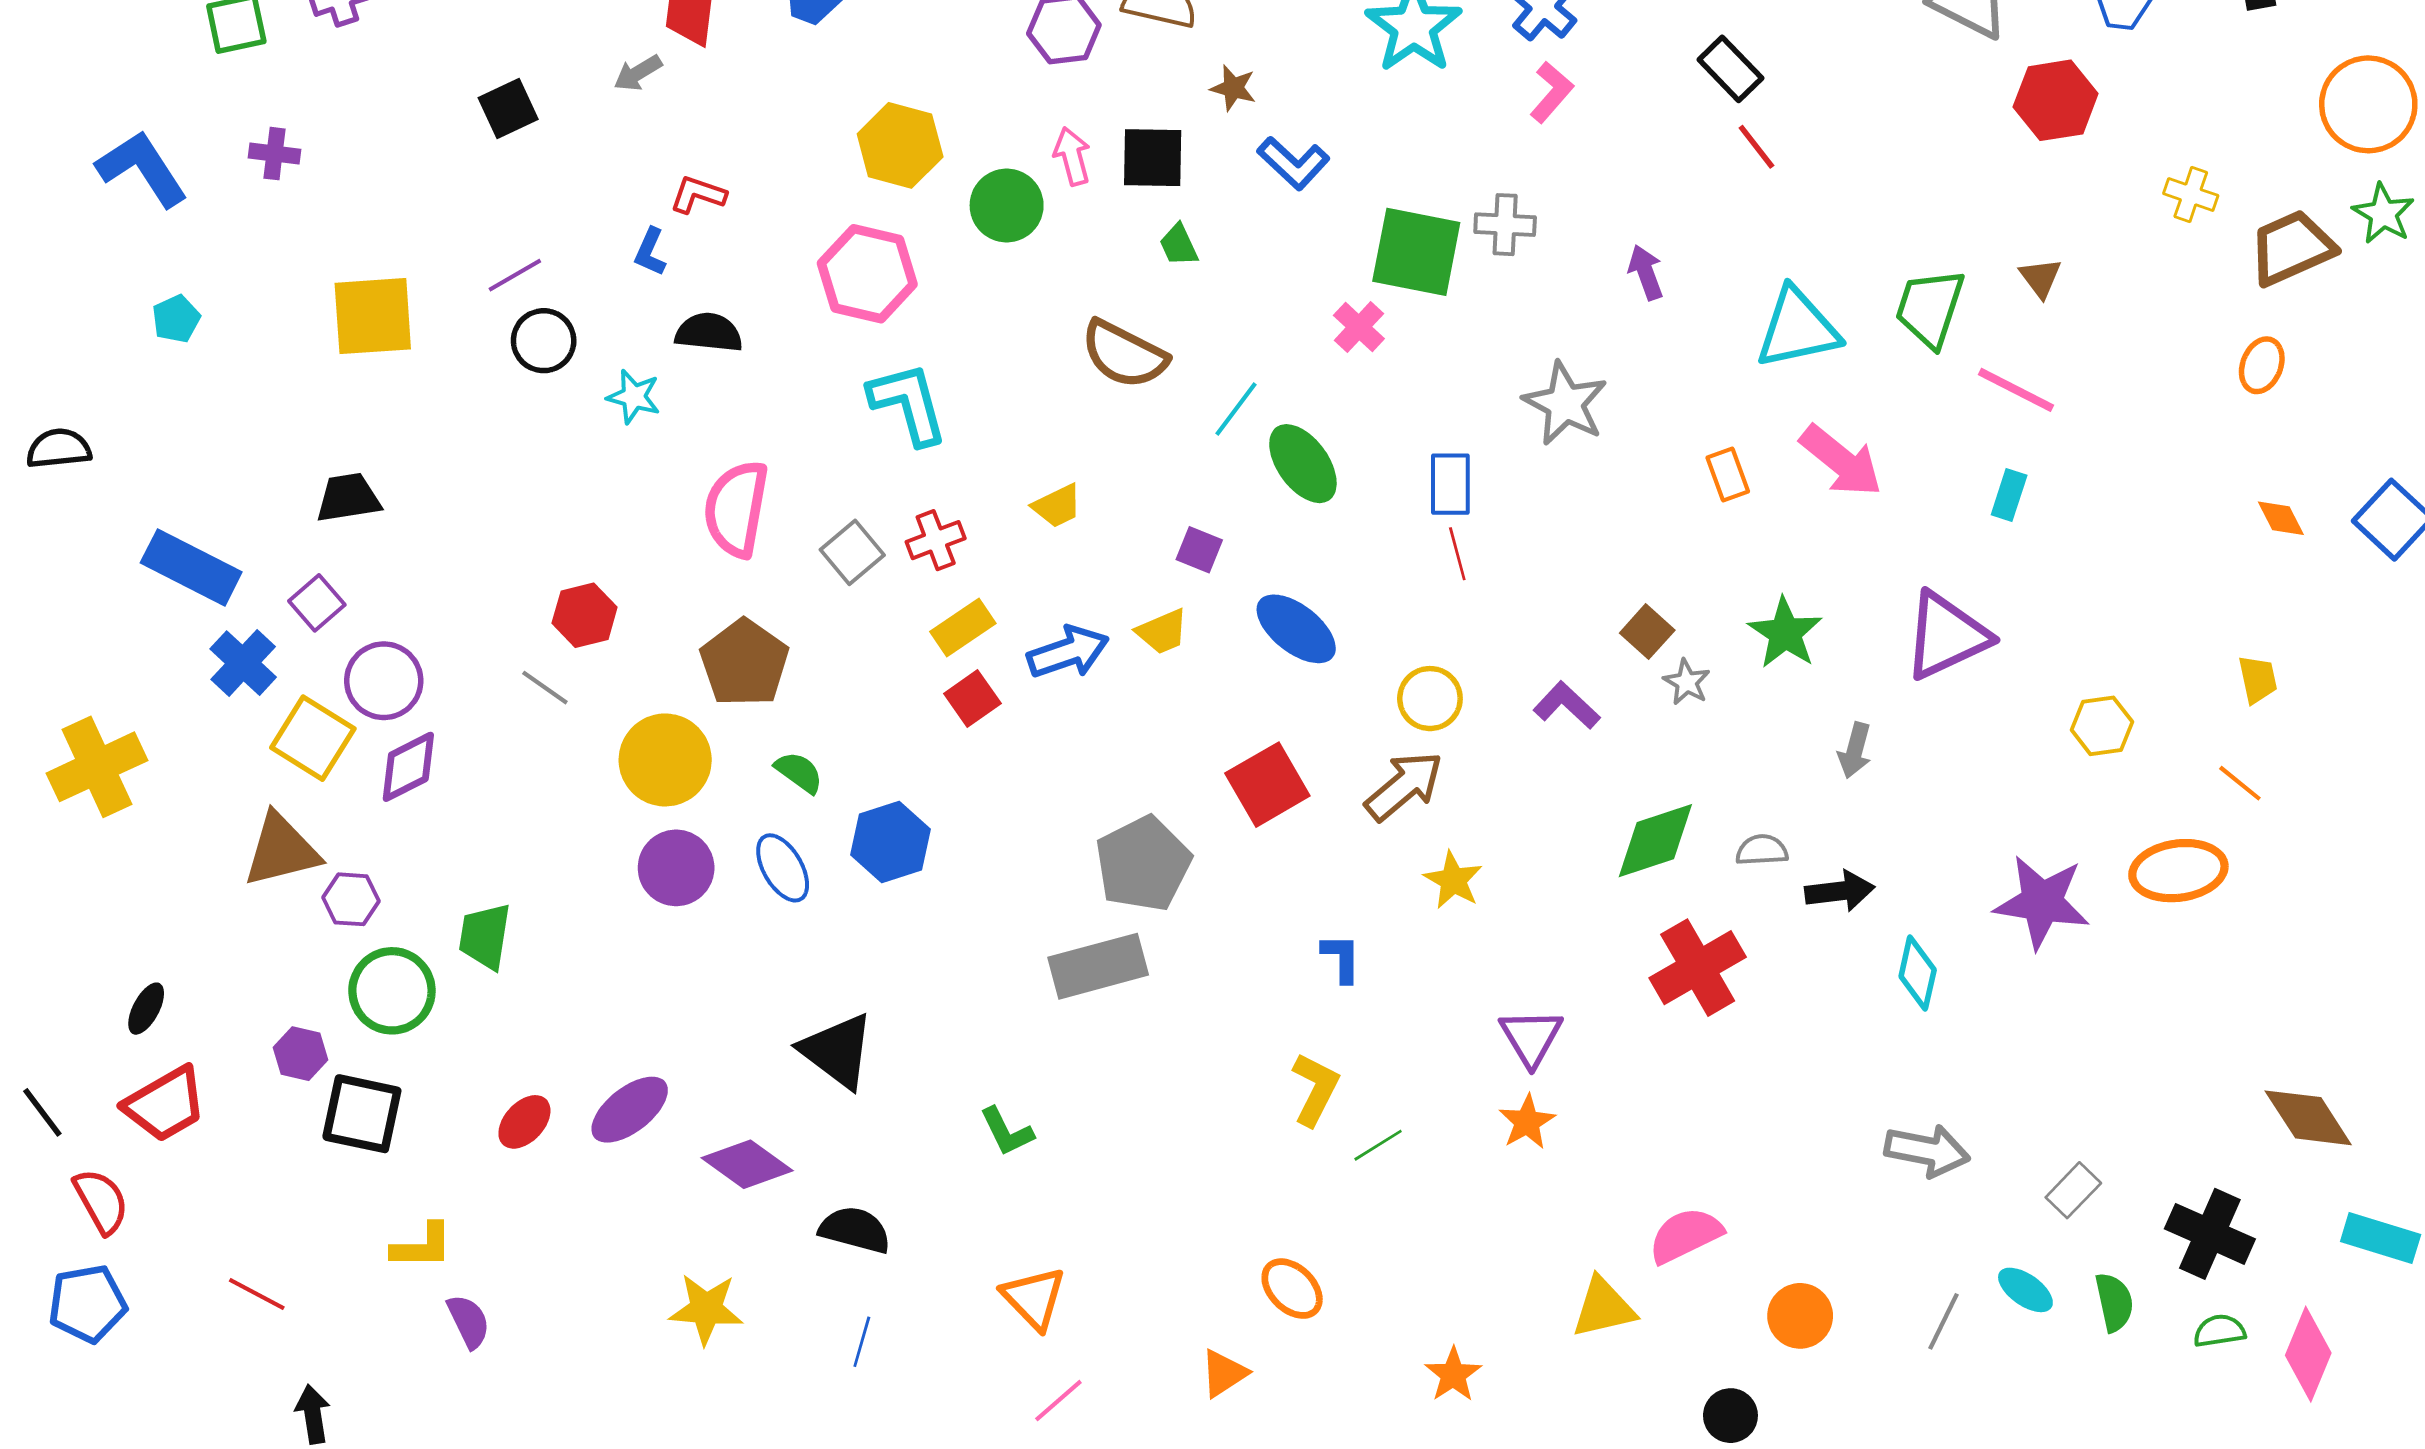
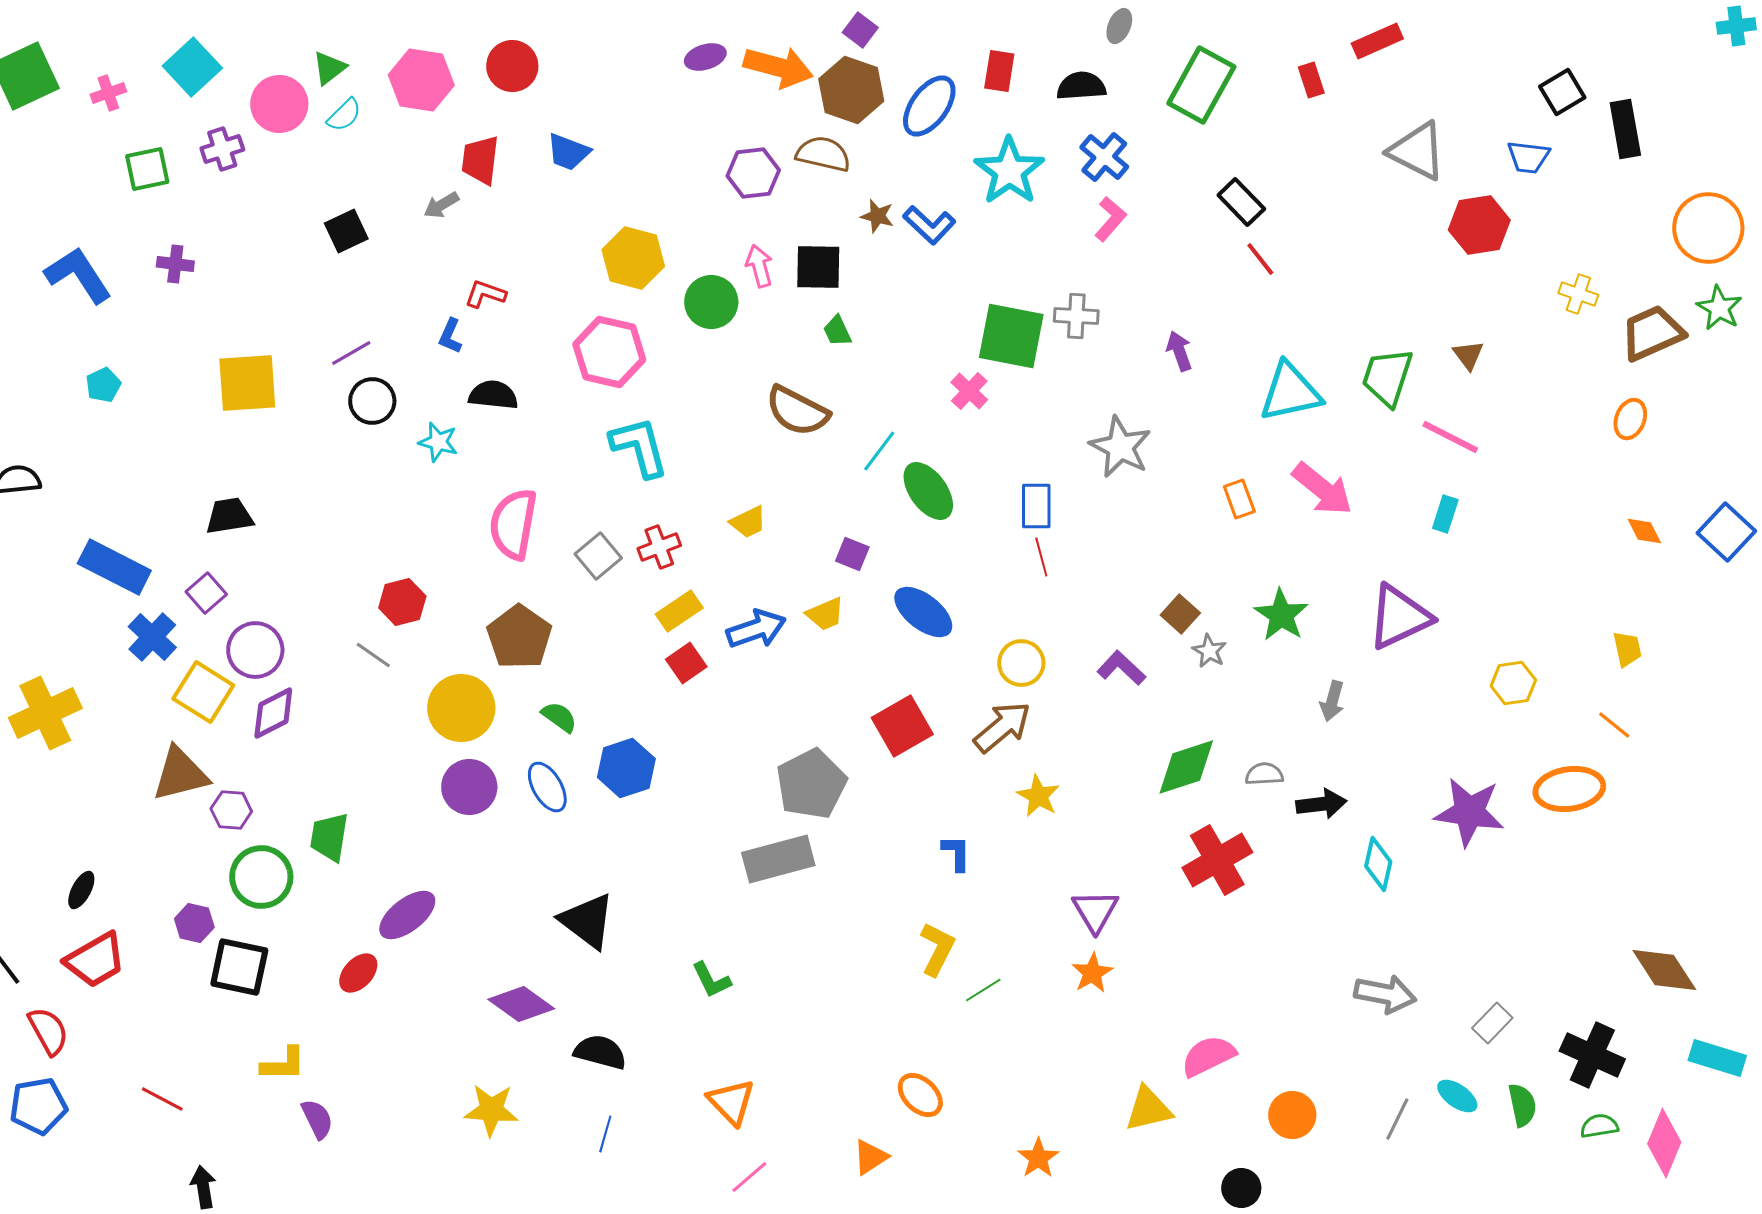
blue L-shape: (1293, 163) -> (929, 225), moved
purple ellipse: (630, 1110) -> (407, 915), moved

